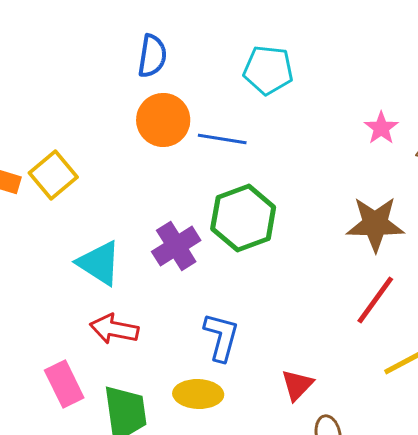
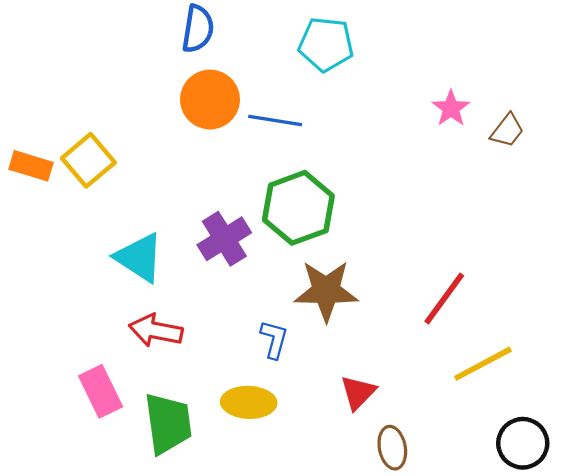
brown star: (375, 224) -> (326, 291), moved
blue L-shape: (221, 337) -> (274, 339), size x0.7

